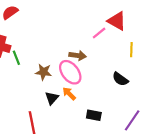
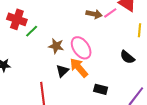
brown arrow: (78, 55) -> (94, 14), moved
green line: (16, 58) -> (32, 31), turned 64
orange arrow: (69, 94) -> (79, 68), size x1.5

